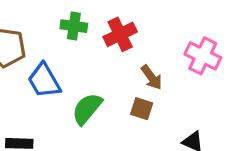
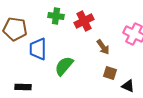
blue trapezoid: (44, 81) -> (38, 49), turned 30
brown square: (142, 109) -> (110, 73), moved

